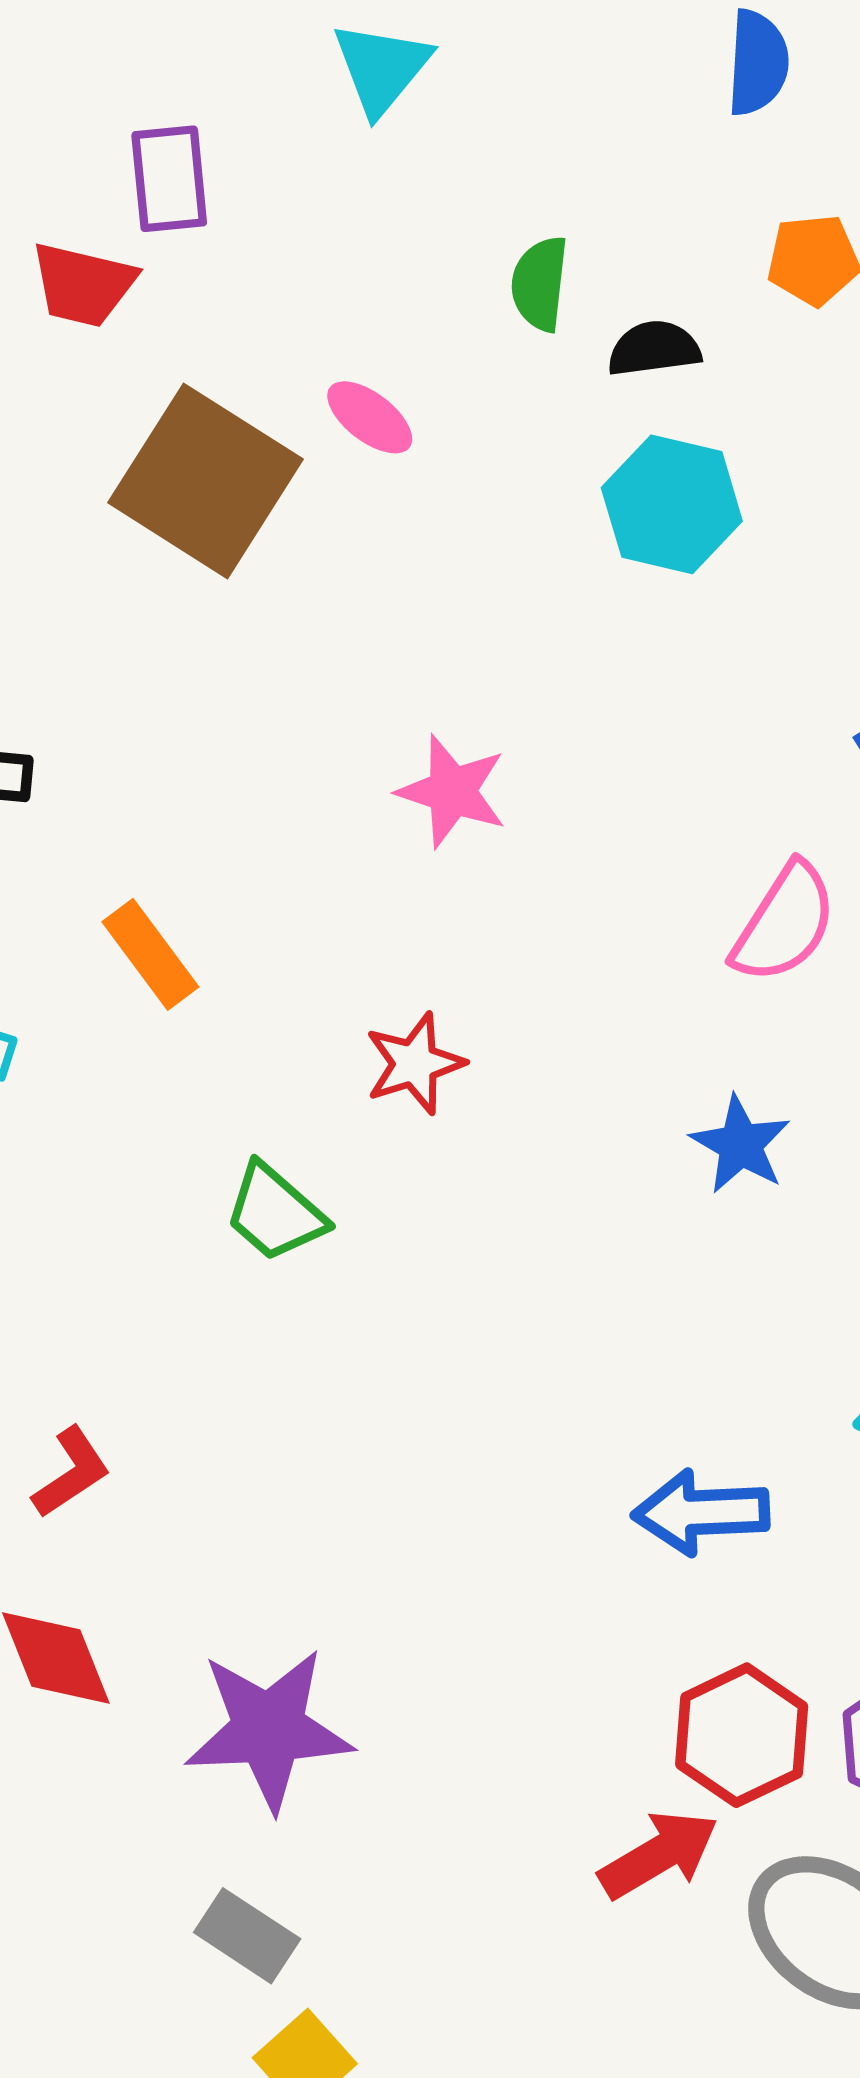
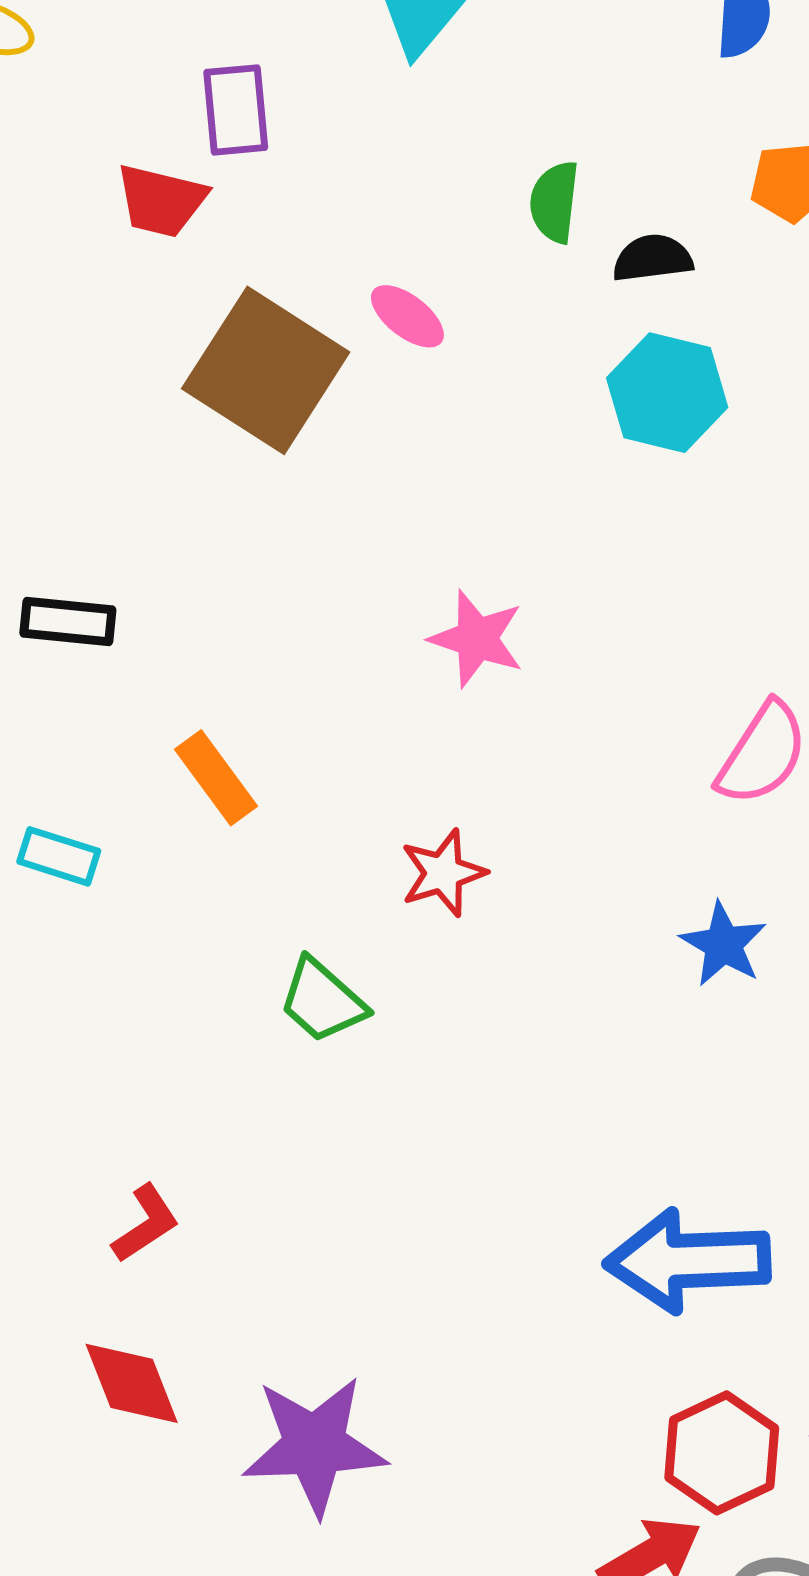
blue arrow: (701, 1512) -> (688, 1261), size x1.4

